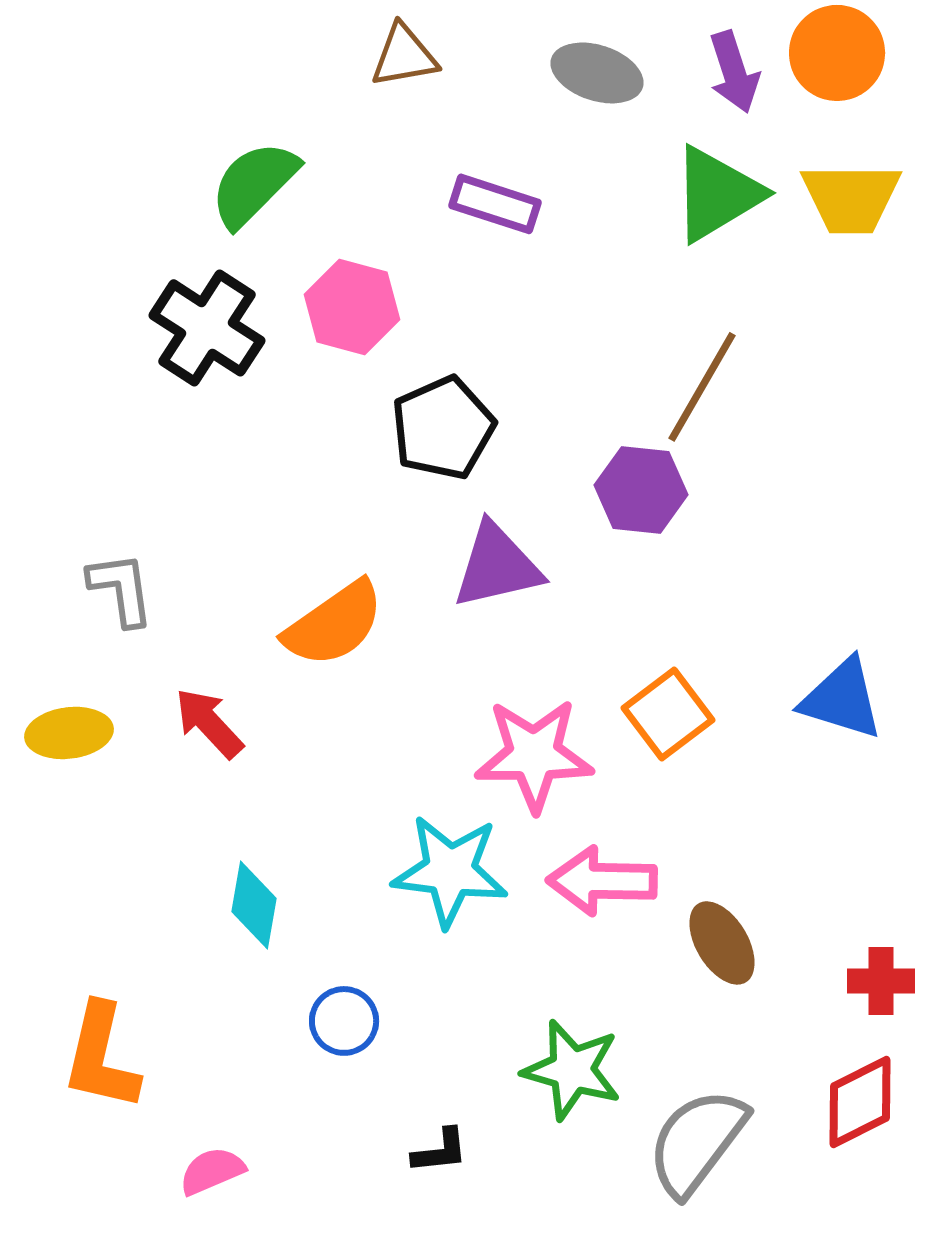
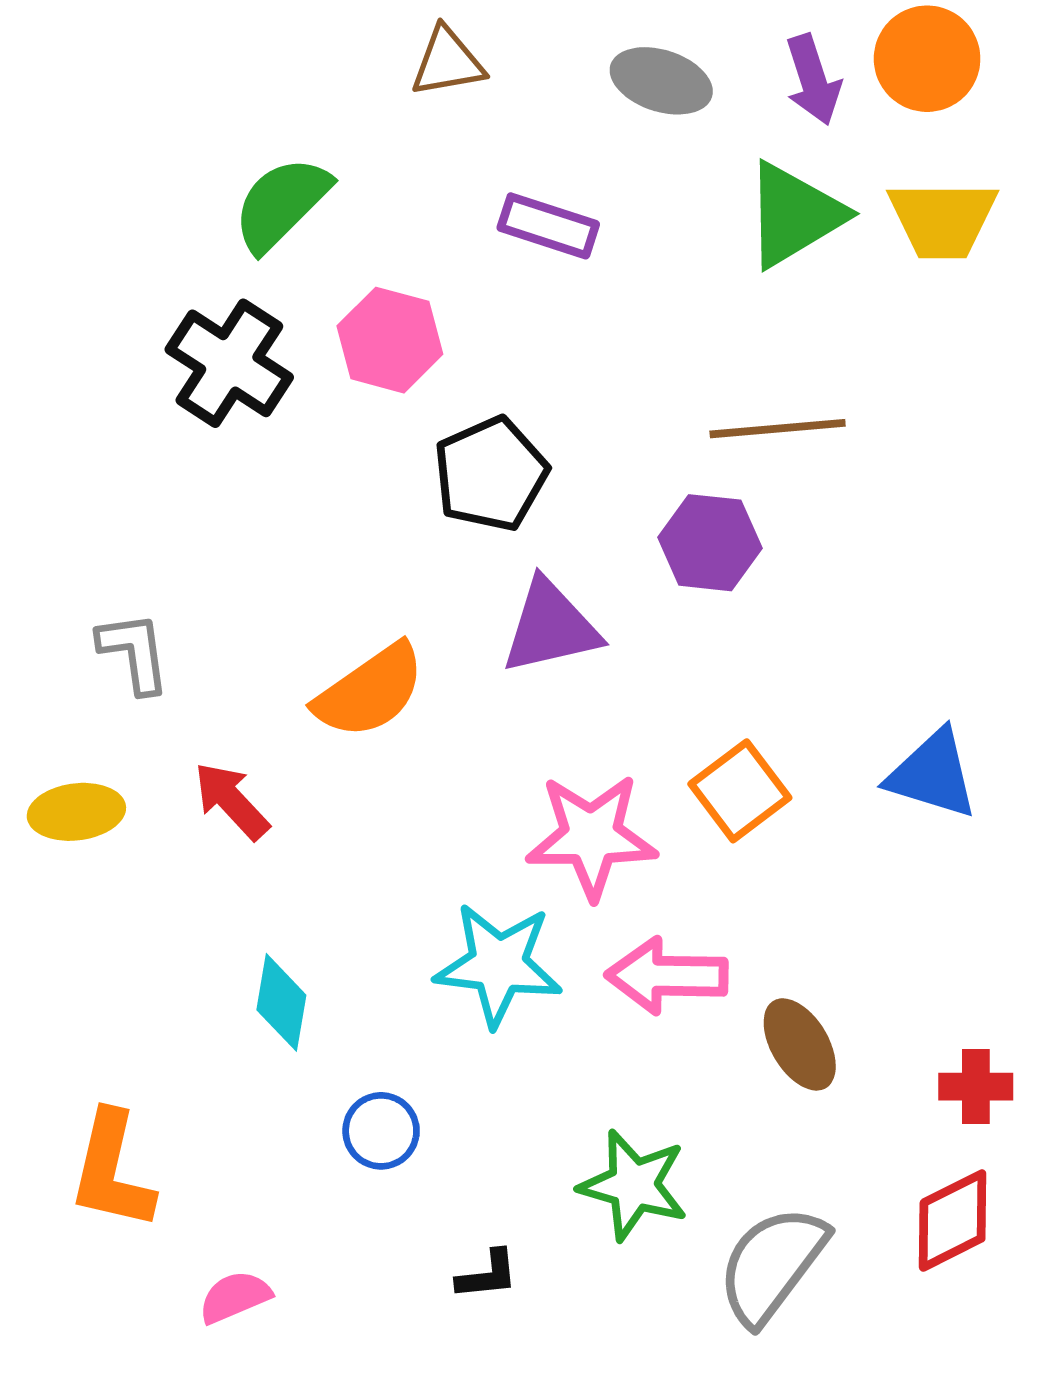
brown line: (702, 387) -> (778, 429), turned 55

